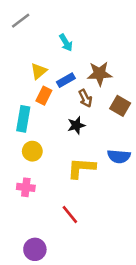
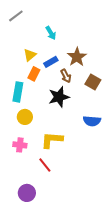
brown star: (99, 74) -> (77, 57), turned -30
black star: (76, 125) -> (59, 97), size x1.5
yellow L-shape: (81, 168) -> (52, 140), moved
red line: (70, 214) -> (45, 165), moved

